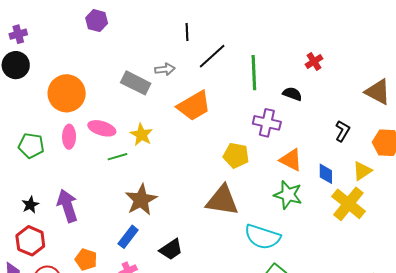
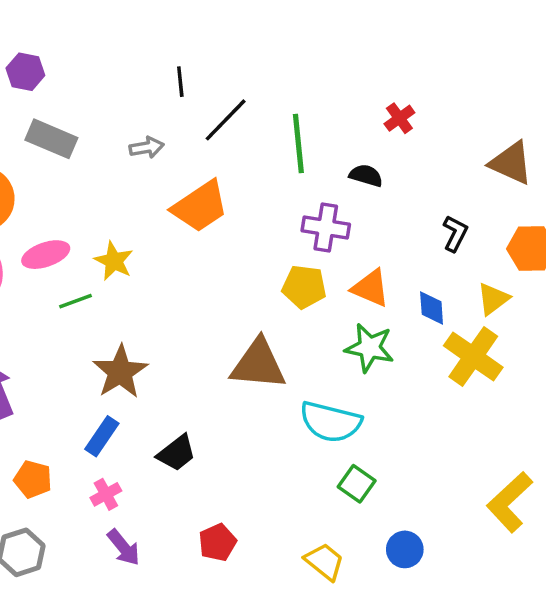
gray rectangle: (136, 83) -> (51, 139), moved
pink ellipse: (102, 128) -> (46, 255), turned -32
yellow pentagon: (236, 155) -> (304, 287), moved

